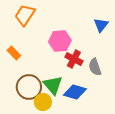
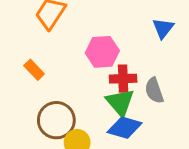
red cross: (74, 59) -> (123, 79), turned -30
green triangle: (53, 85) -> (120, 102), moved

